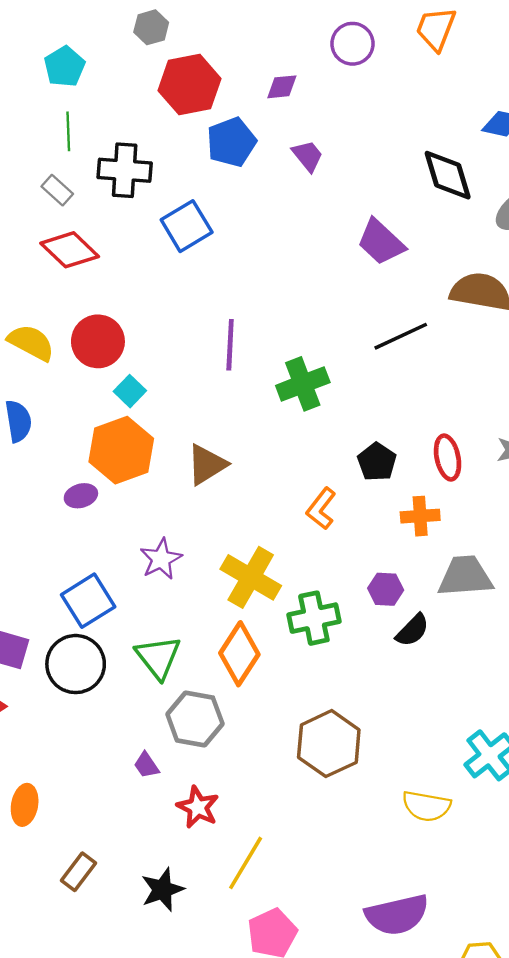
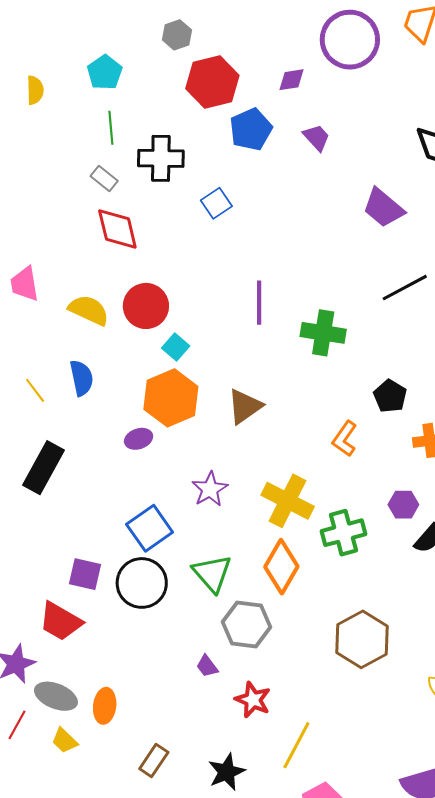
purple circle: (352, 44) -> (350, 40), size x1.6
blue square: (187, 226) -> (216, 203), size x0.7
red diamond: (70, 250) -> (117, 229), turned 36
green cross: (303, 384) -> (323, 333), turned 33

